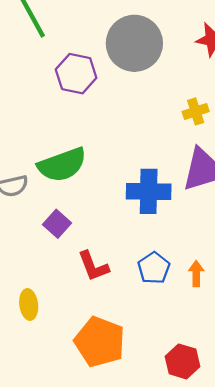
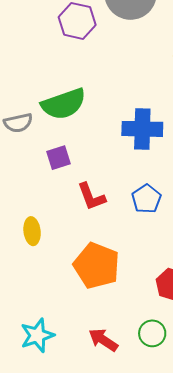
purple square: (57, 224) -> (59, 158), turned 30

